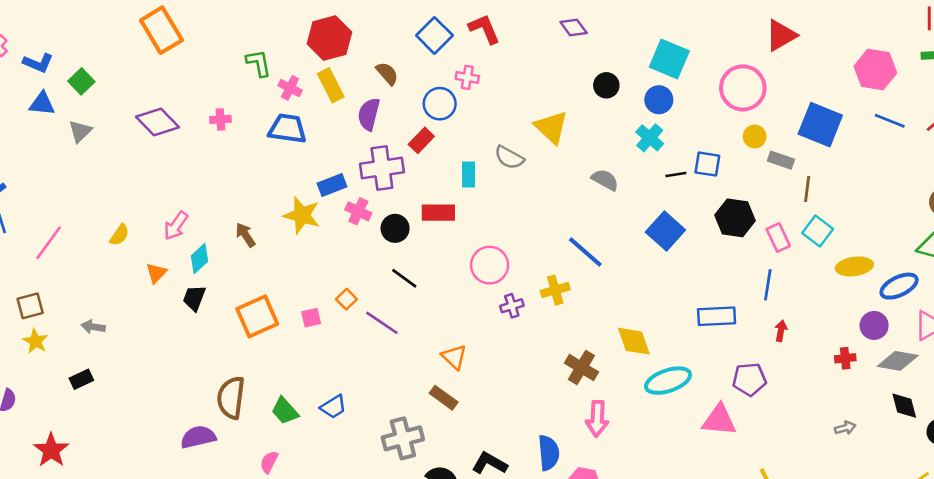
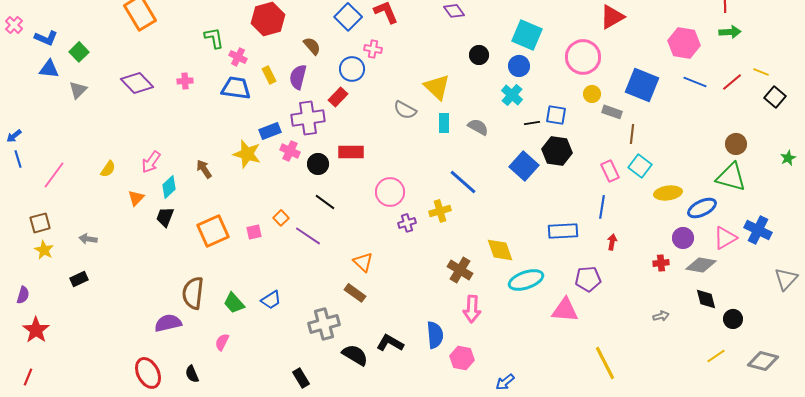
yellow rectangle: (331, 85) -> (269, 75), moved, size x0.7
cyan rectangle: (469, 175) -> (444, 123), moved
black hexagon: (735, 218) -> (557, 151), moved
red star: (51, 450) -> (36, 330), moved

